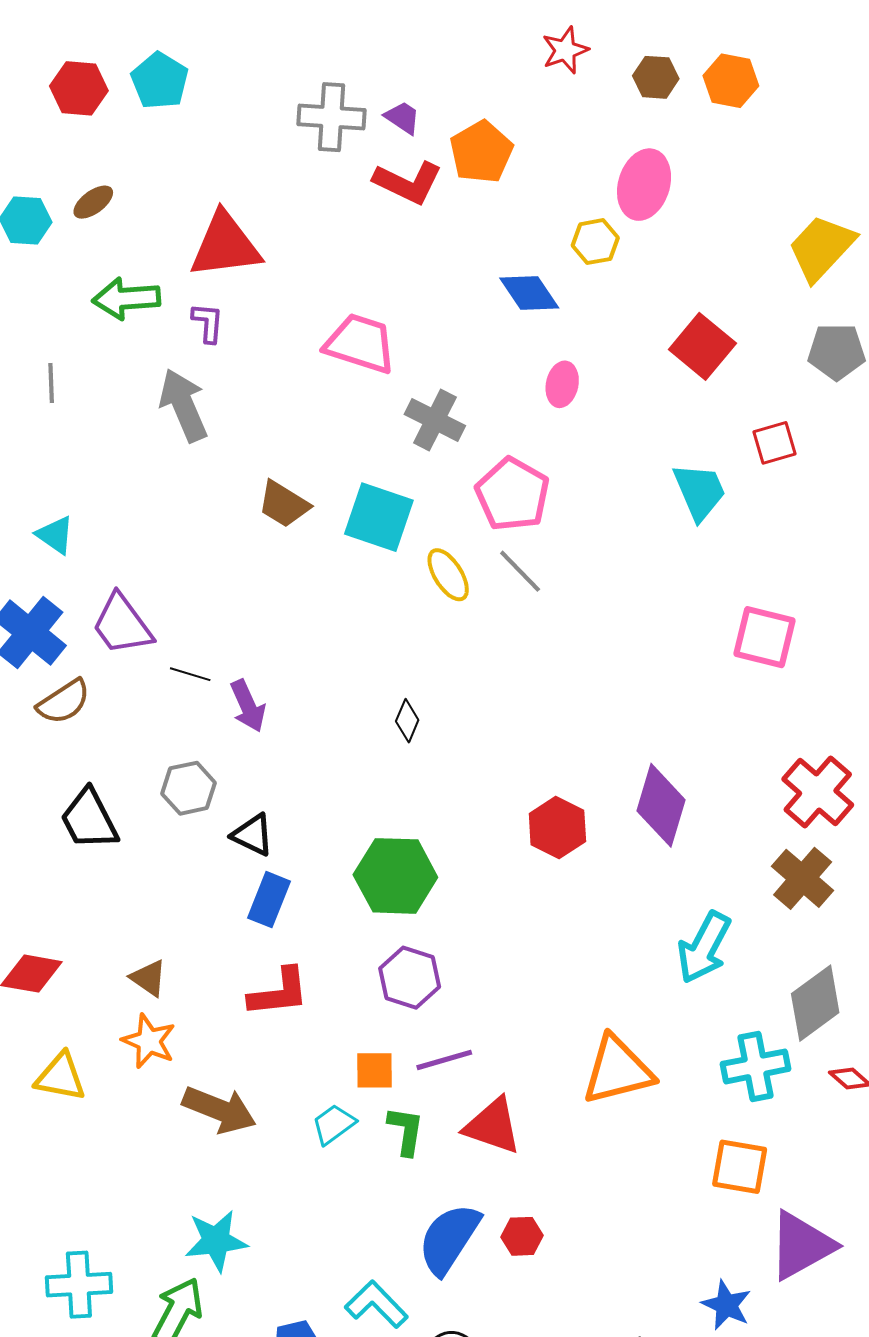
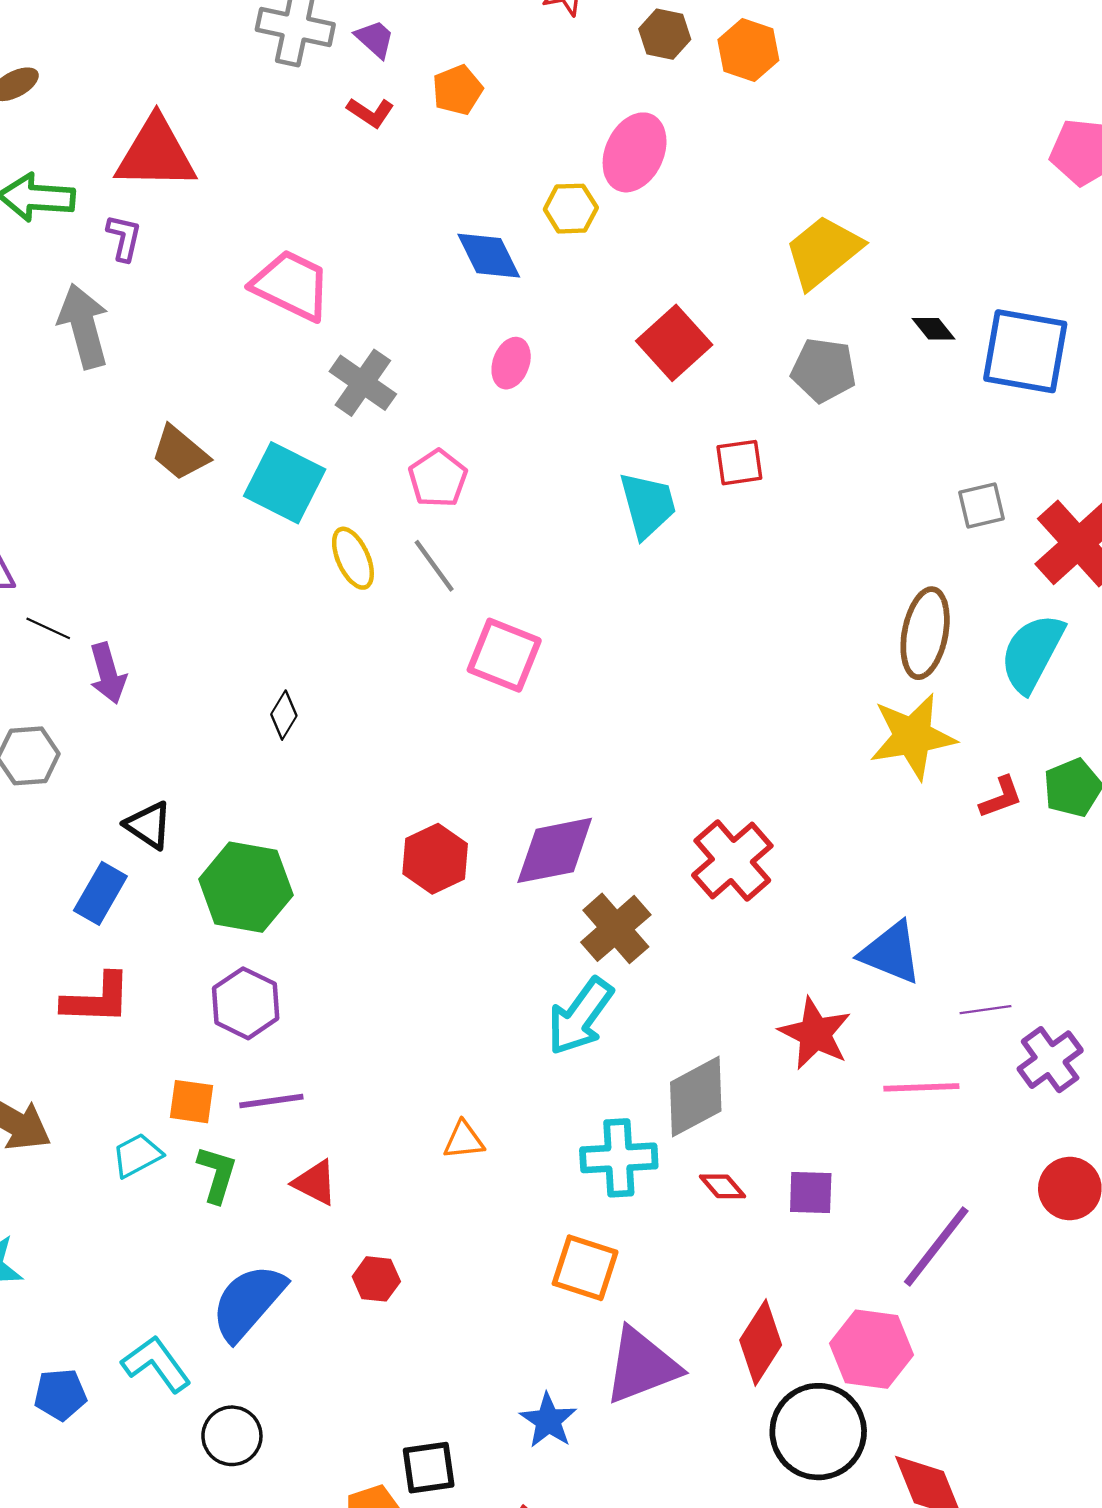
orange pentagon: (481, 152) -> (457, 90), size x0.7
red L-shape: (408, 183) -> (370, 112), size x0.6
pink pentagon: (512, 494) -> (438, 478), size x0.7
pink square: (765, 637) -> (504, 655), moved
purple diamond: (661, 805) -> (555, 850), turned 54
black triangle: (253, 835) -> (149, 825), moved
brown cross: (803, 878) -> (616, 928), moved
orange triangle: (618, 1070) -> (464, 1140), size x0.5
red triangle: (493, 1126) -> (315, 1183), size x0.7
red hexagon: (522, 1236) -> (376, 1279), moved

